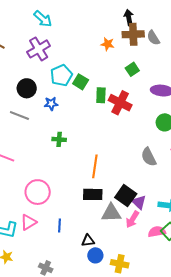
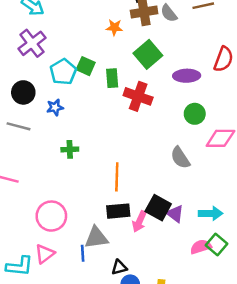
green square: (132, 69) -> (148, 54), size x1.6
green square: (81, 82) -> (86, 66), moved
green rectangle: (101, 95) -> (112, 78), moved
gray triangle: (111, 213) -> (96, 238), moved
pink arrow: (132, 219) -> (139, 221), moved

